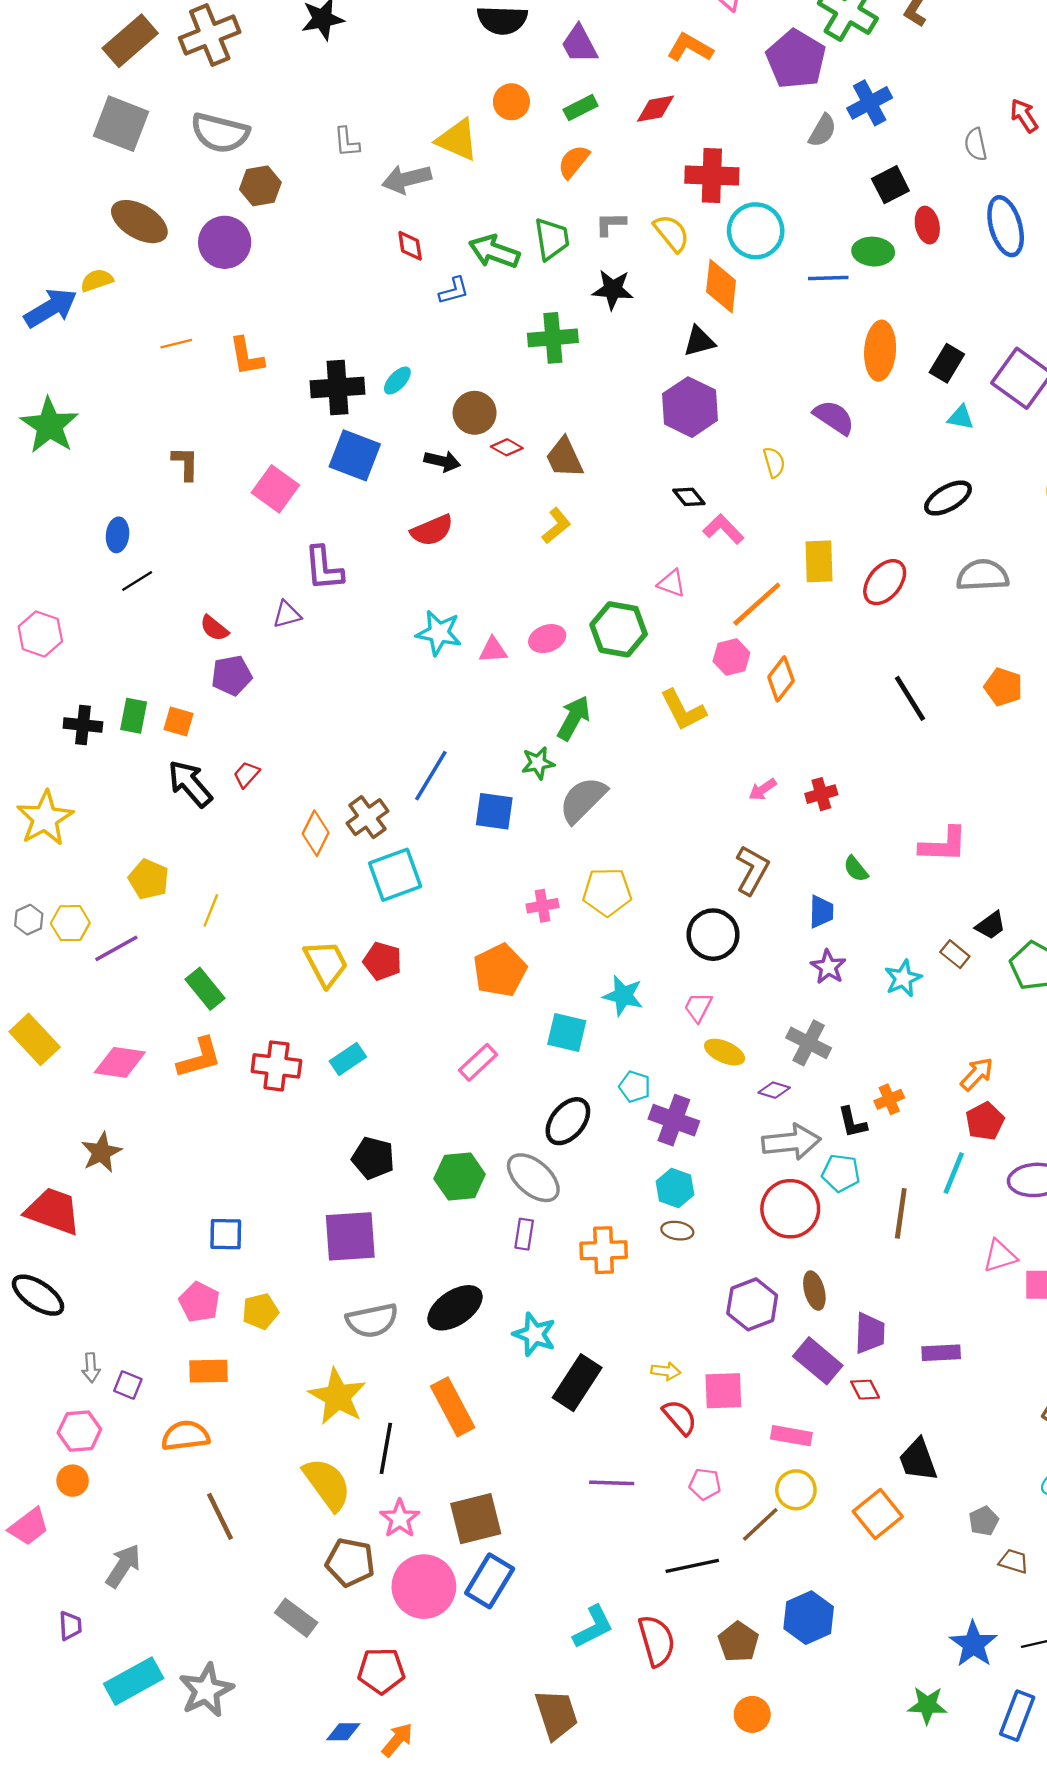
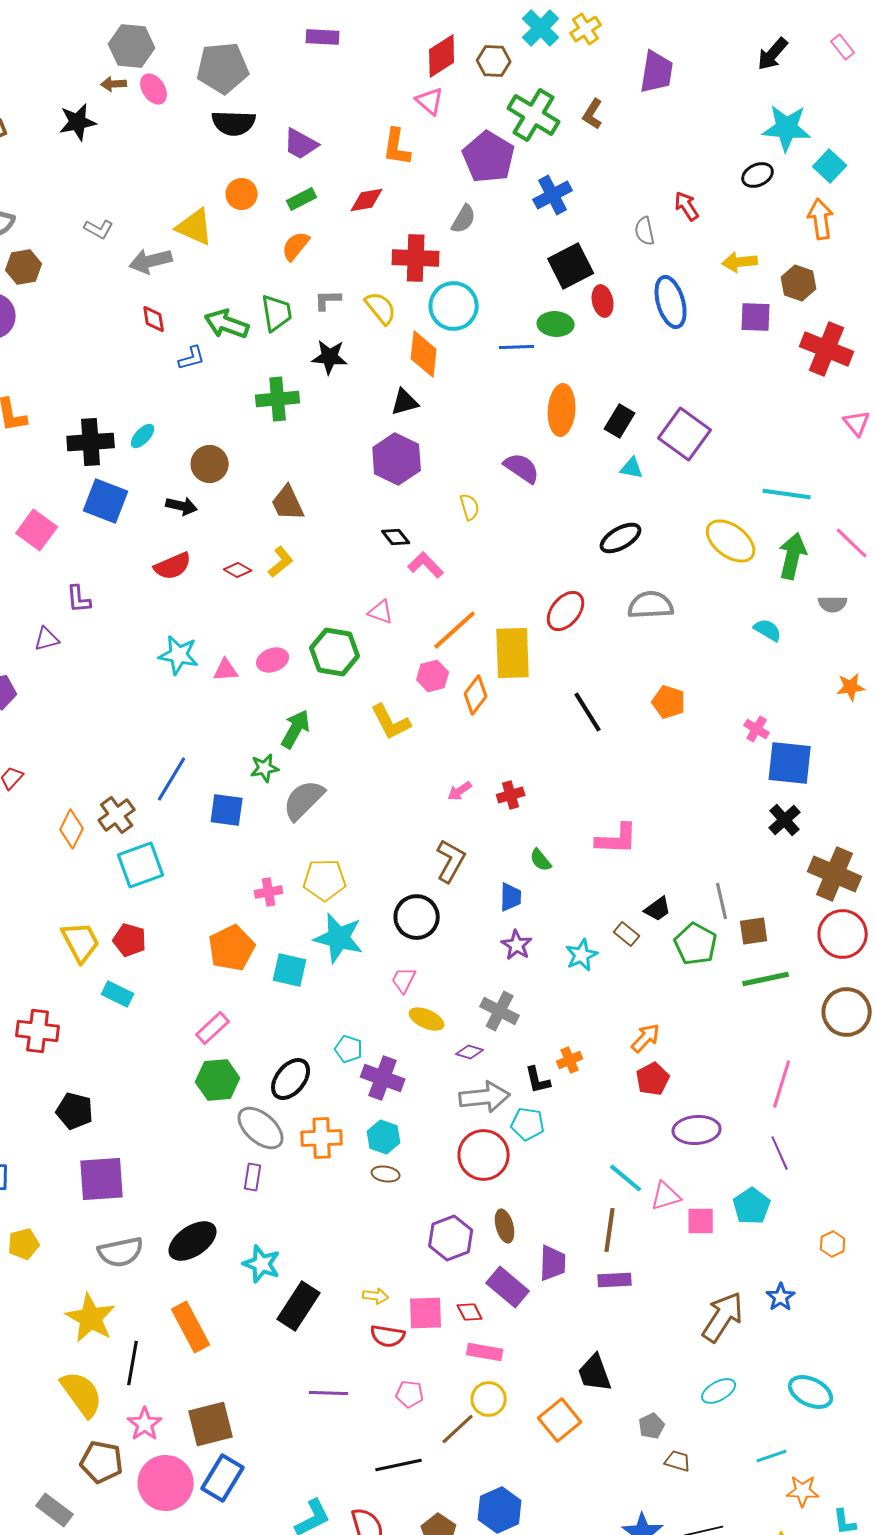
purple trapezoid: (579, 44) -> (301, 144), turned -33
orange L-shape: (690, 48) -> (397, 147), turned -111
gray semicircle: (822, 131) -> (464, 219), moved
gray L-shape: (347, 142) -> (99, 229), turned -56
black square: (890, 185) -> (571, 266), size x1.4
red diamond: (507, 447) -> (238, 570), moved
yellow rectangle: (819, 561) -> (513, 653), moved, size x1.4
purple L-shape: (324, 568) -> (79, 599), size x0.7
cyan star: (623, 996) -> (339, 938), moved, size x1.4
cyan square: (567, 1033) -> (290, 970), moved
cyan rectangle: (348, 1059) -> (118, 994), moved, turned 60
black pentagon: (373, 1158) -> (75, 1111), moved
cyan line: (954, 1173) -> (626, 1178), moved, turned -72
green hexagon: (460, 1176) -> (218, 1080), moved
brown line: (901, 1213) -> (610, 1230), moved
orange cross: (604, 1250) -> (322, 1138), moved
red diamond: (865, 1390) -> (470, 1312), moved
red semicircle: (680, 1417) -> (388, 1336), turned 140

